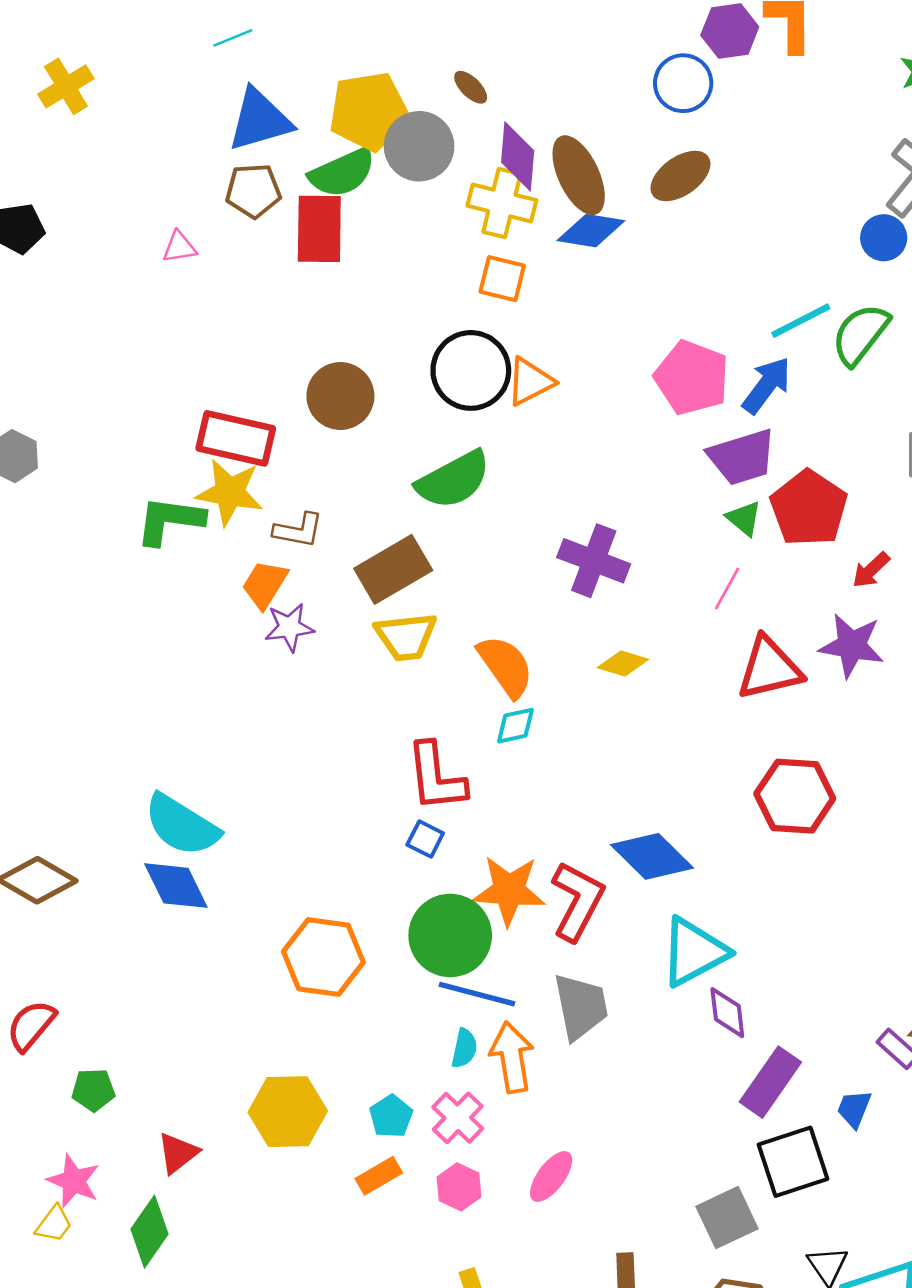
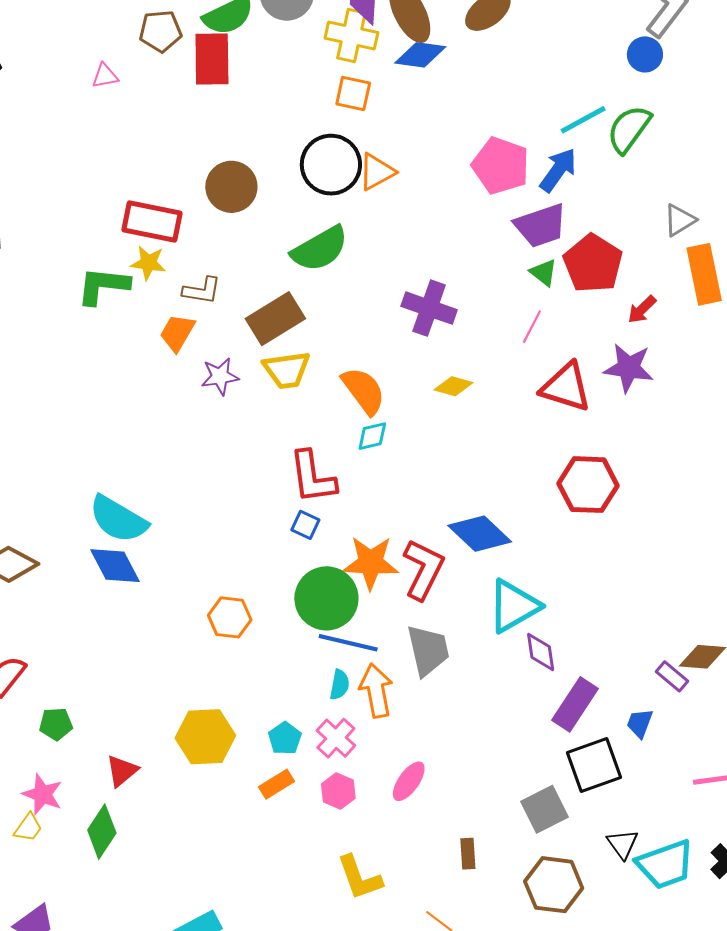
yellow star: (230, 492) -> (148, 263), size x0.7
purple star: (289, 627) -> (220, 376), moved
red triangle: (769, 668) -> (566, 387), turned 32
orange hexagon: (323, 957) -> (230, 617), size x0.7

